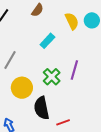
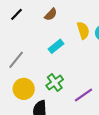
purple line: (74, 70) -> (84, 95), moved, turned 30

